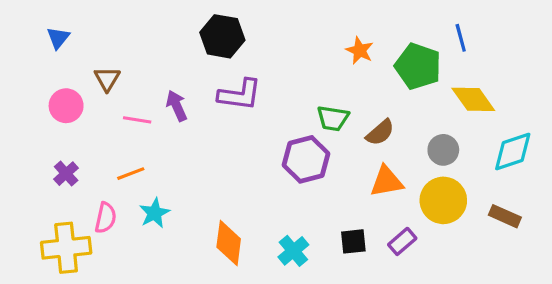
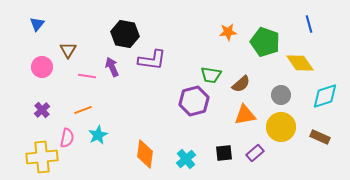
black hexagon: (222, 36) -> (125, 34), moved
blue line: (461, 38) -> (309, 24), moved
orange star: (360, 50) -> (228, 32), turned -30

